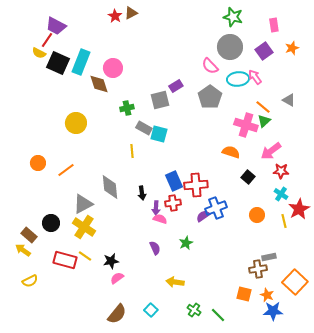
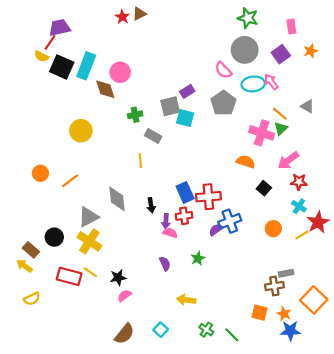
purple trapezoid: (56, 26) -> (60, 28), turned 140
cyan square: (159, 134) -> (185, 118), moved
yellow line: (284, 221) -> (302, 235), turned 72

